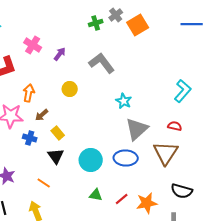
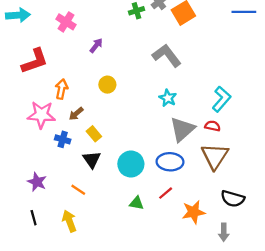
pink cross: (33, 45) -> (66, 22), moved
gray L-shape: (102, 63) -> (167, 55), moved
cyan L-shape: (183, 91) -> (221, 99), moved
red semicircle: (175, 126) -> (213, 126), moved
red line: (122, 199) -> (166, 193), moved

